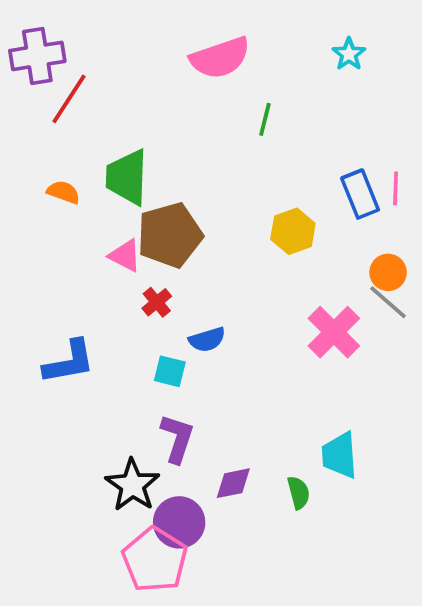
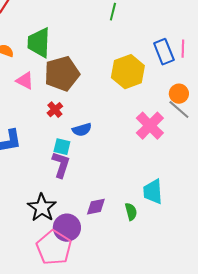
yellow hexagon: (293, 231) -> (128, 72), size x1.4
pink triangle: (125, 256) -> (25, 81), moved
purple L-shape: (177, 438) -> (61, 165), moved

